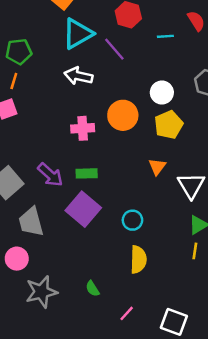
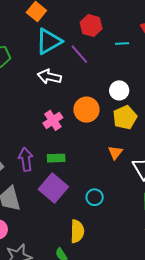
pink cross: (83, 128) -> (53, 120), turned -30
purple arrow: (50, 175) -> (26, 159), turned -140
yellow semicircle: (138, 259) -> (77, 231), moved

